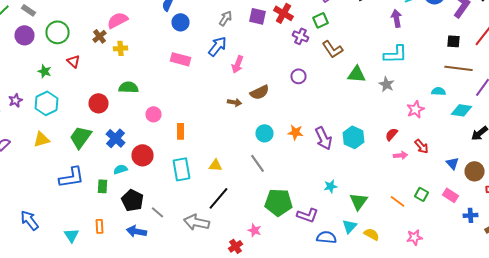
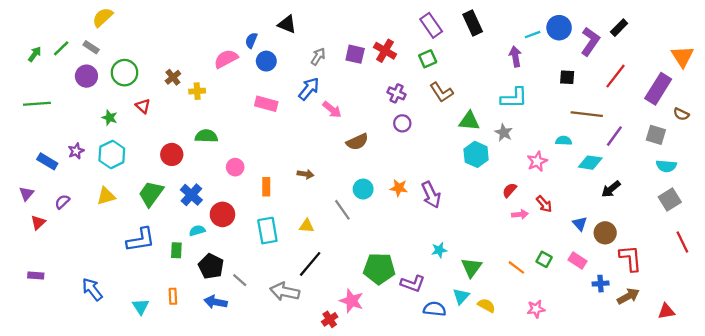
pink semicircle: (118, 20) -> (226, 59), moved
purple cross: (300, 36) -> (397, 93), moved
black square: (454, 41) -> (567, 77), moved
pink arrow: (238, 64) -> (332, 110), turned -72
brown arrow: (234, 102) -> (305, 174), moved
cyan hexagon: (354, 137) -> (476, 154), moved
gray line: (258, 163) -> (342, 210), moved
pink star: (254, 230) -> (352, 301), size x1.5

